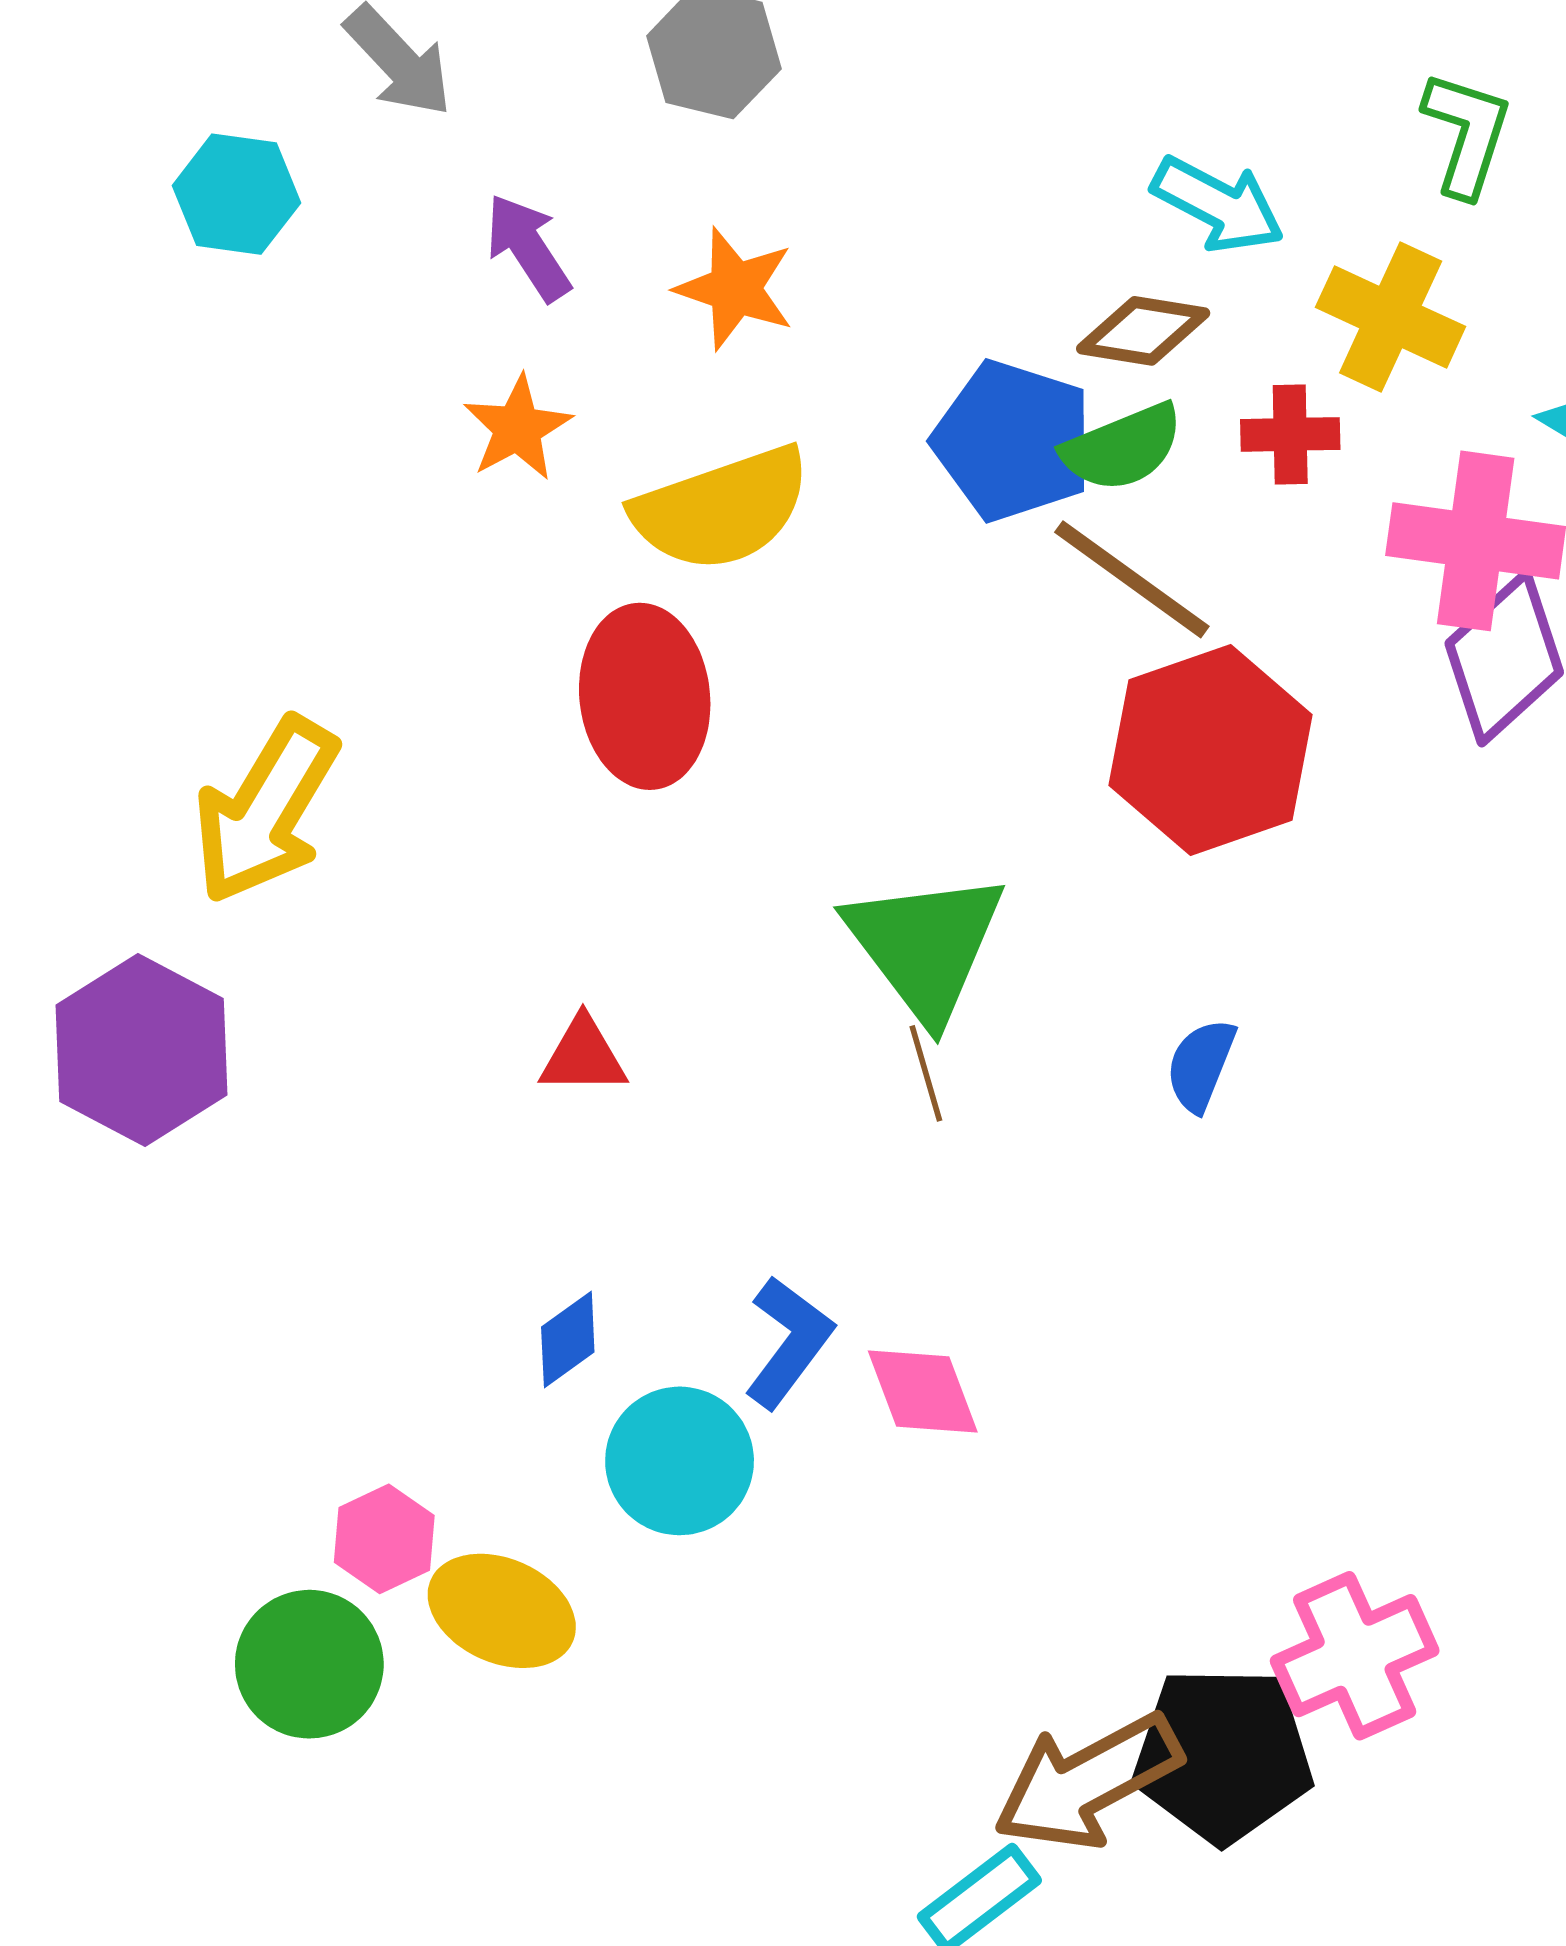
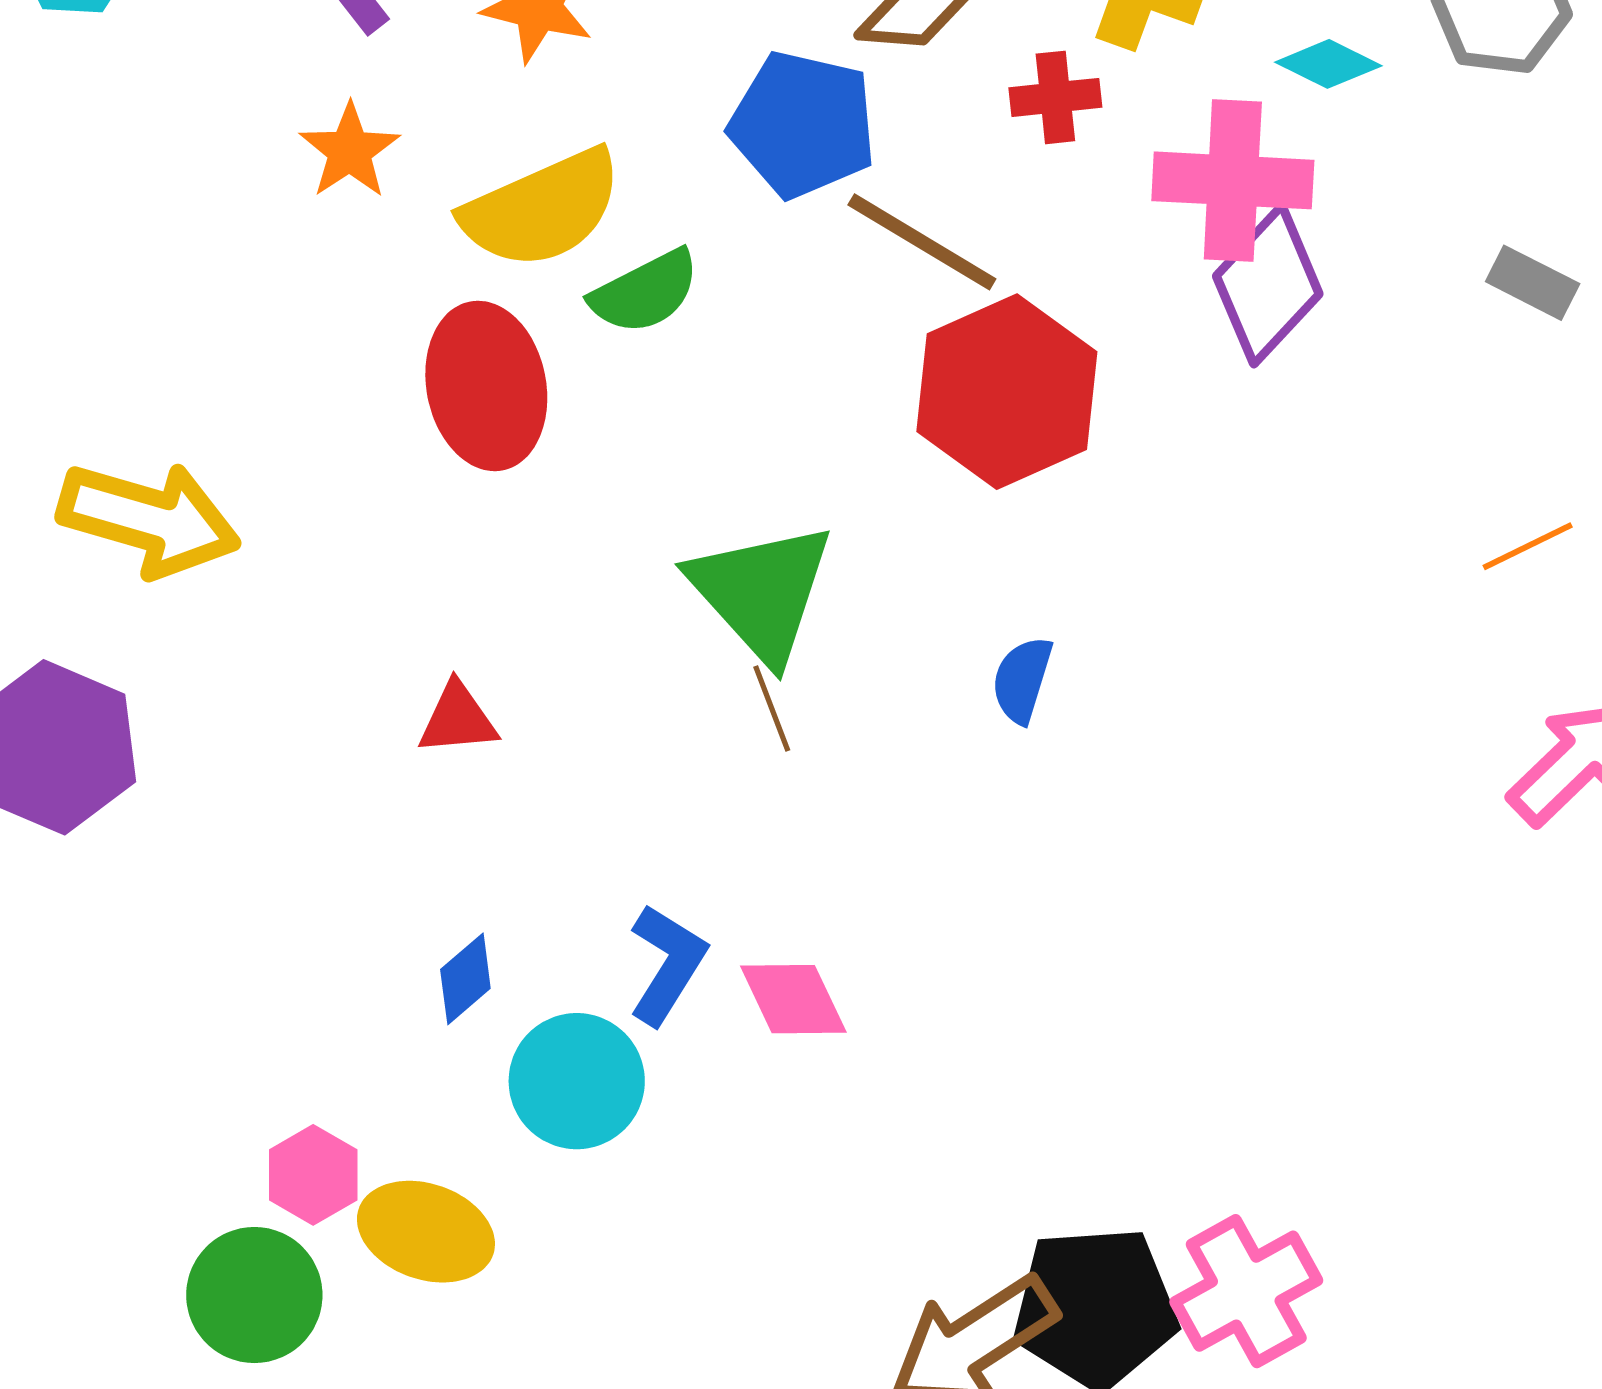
green semicircle: (1122, 447) -> (645, 292), moved
yellow arrow: (266, 810) -> (149, 519), turned -100
pink cross: (1355, 1656) -> (1246, 1291), moved

